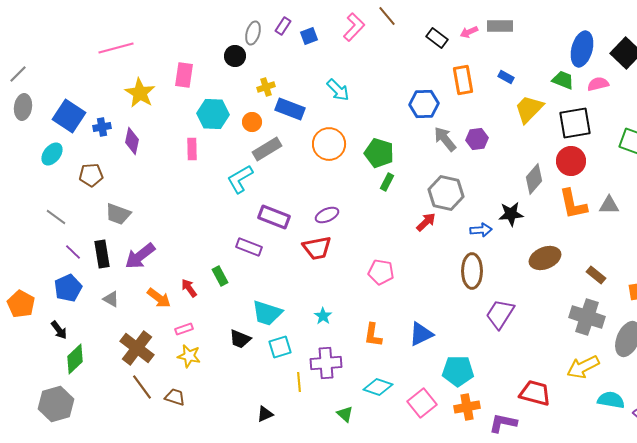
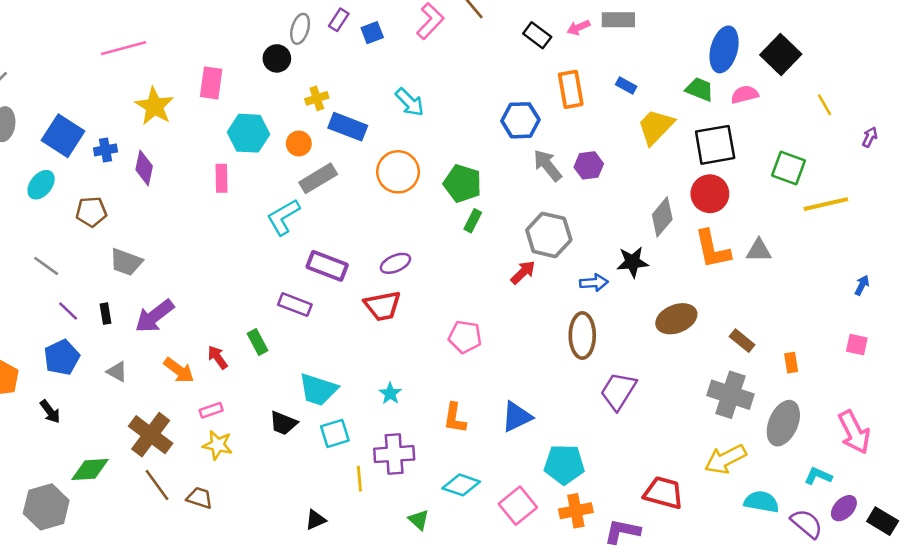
black rectangle: (102, 254) -> (105, 314), size x0.6
green diamond: (75, 359) -> (90, 470), moved, turned 40

